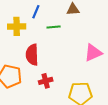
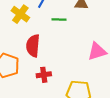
yellow cross: (17, 26) -> (20, 14), turned 30

